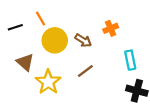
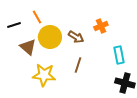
brown triangle: (25, 62) -> (28, 47), moved
brown line: (85, 71) -> (78, 65), turned -35
yellow star: (48, 82) -> (44, 75), turned -30

